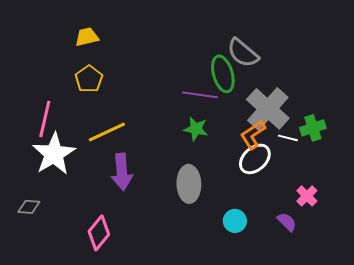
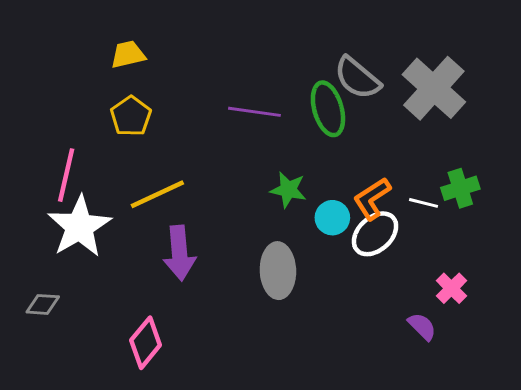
purple line: (200, 95) -> (254, 112), moved
gray cross: (268, 109) -> (434, 88), moved
cyan circle: (235, 221) -> (332, 218), moved

